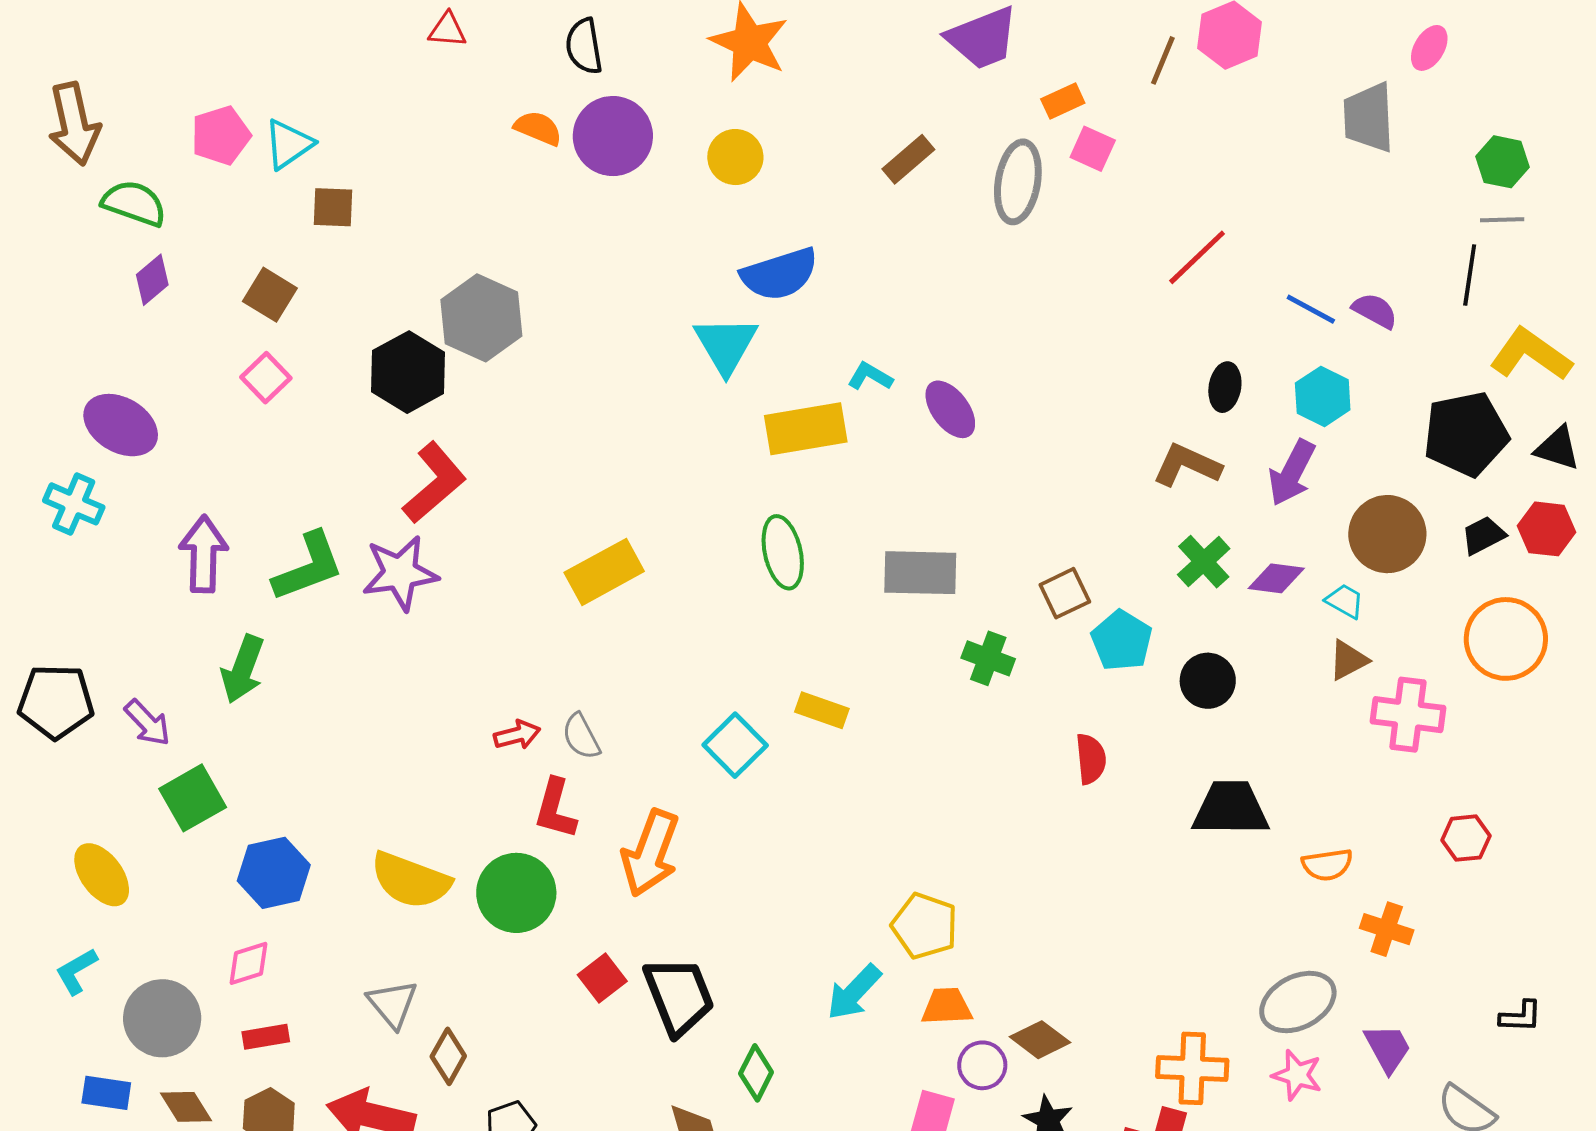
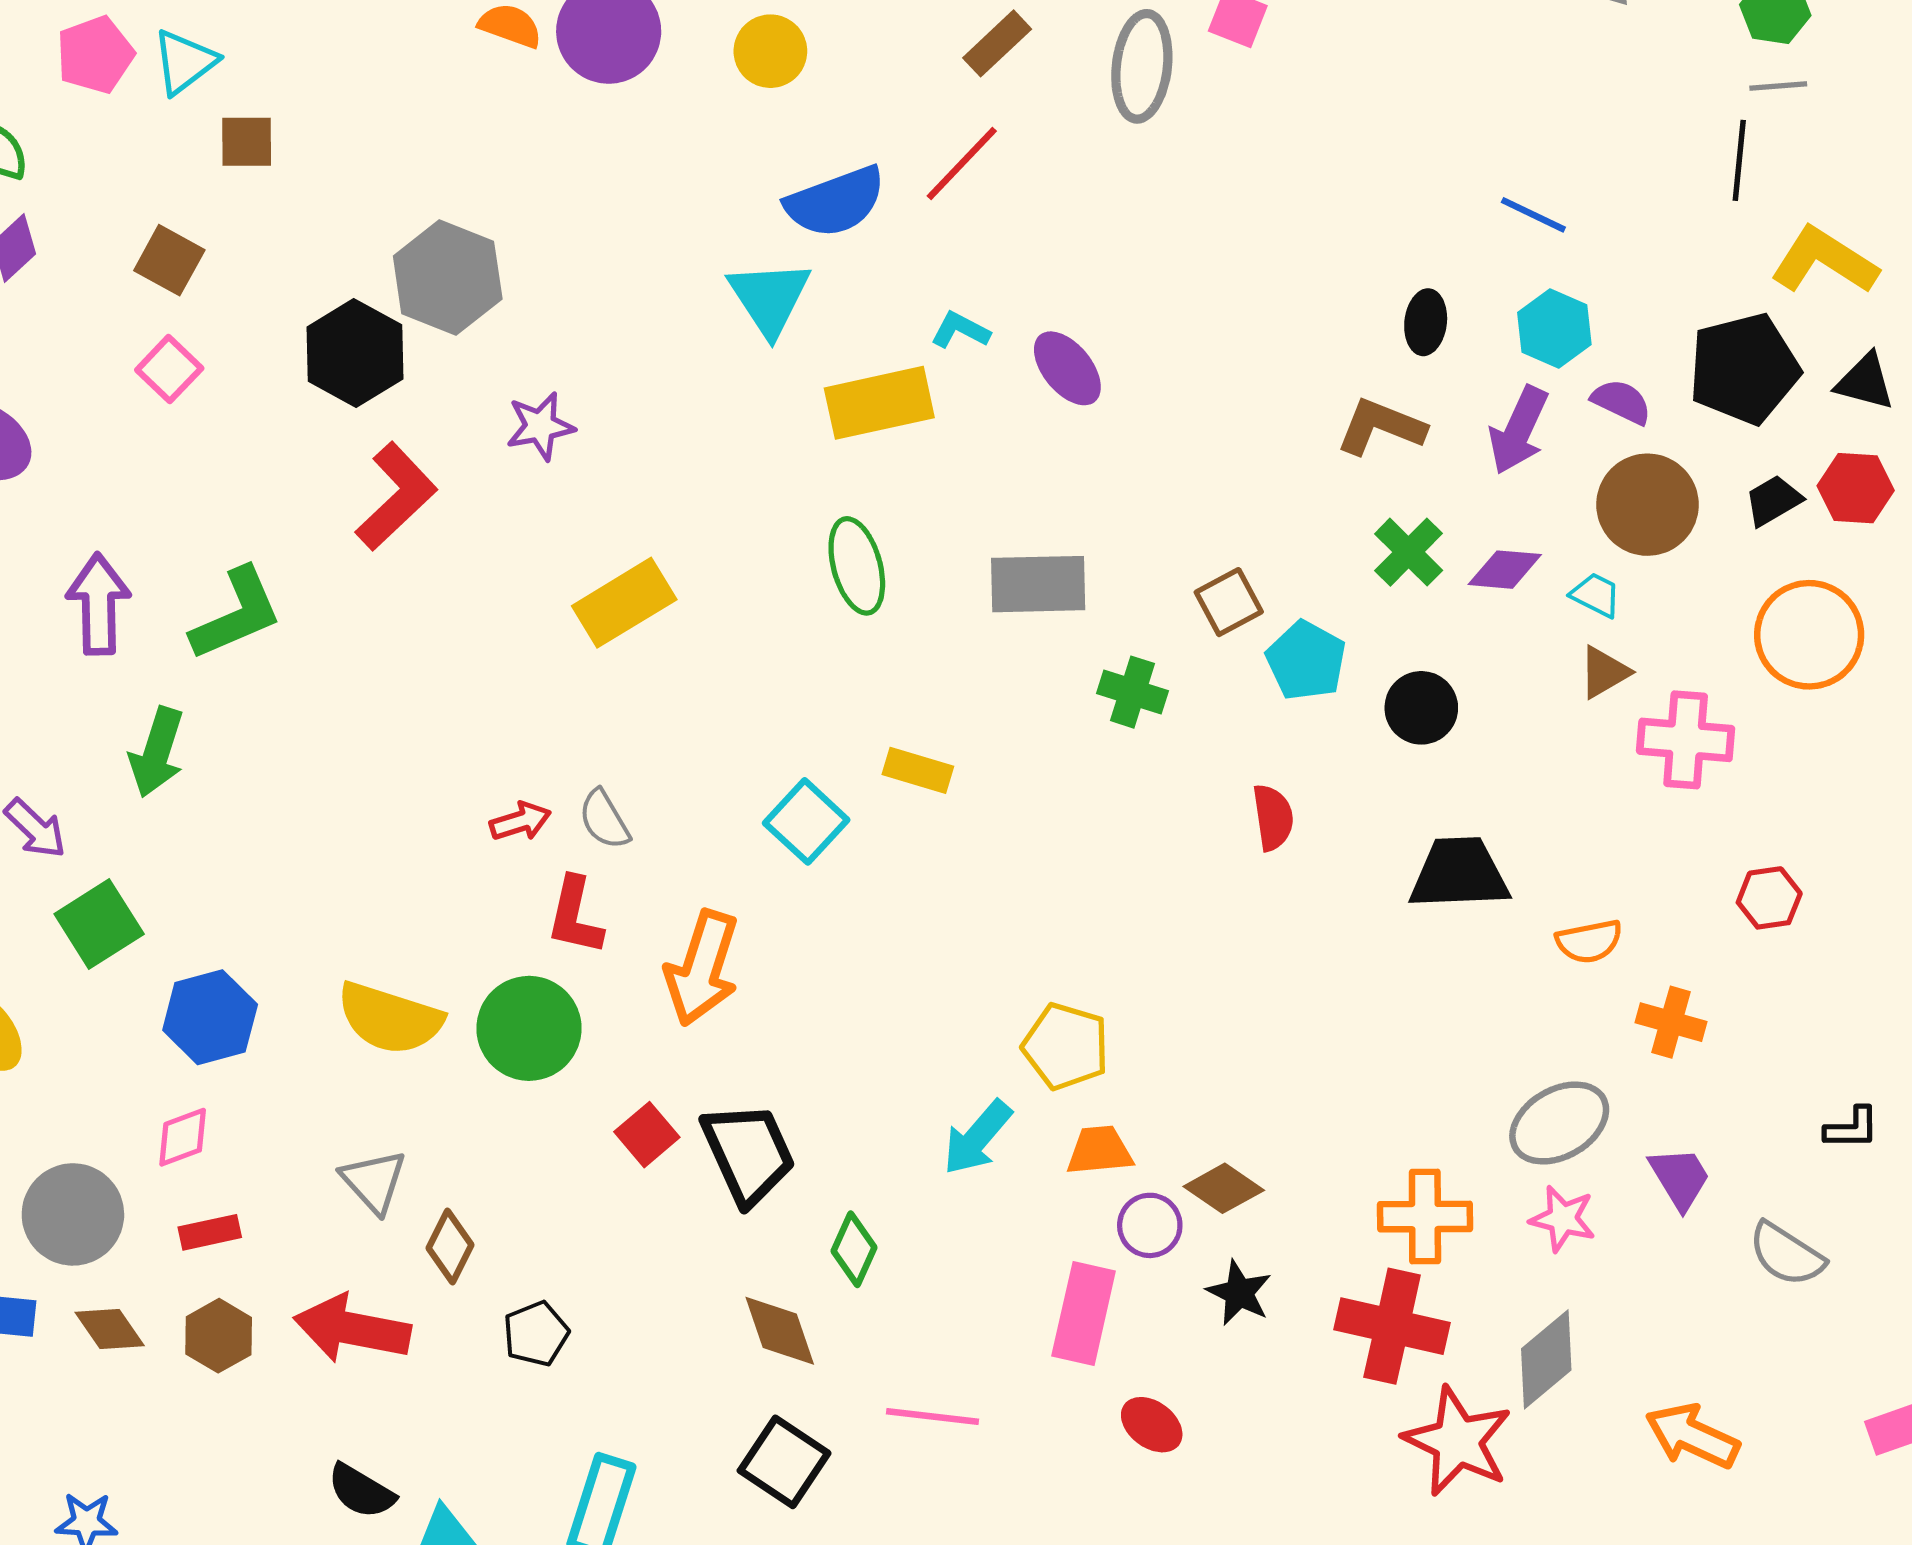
red line: (1197, 257) -> (962, 164), moved
purple semicircle: (1375, 311) -> (1622, 402), moved
purple star: (400, 573) -> (540, 426), moved, size x0.7

